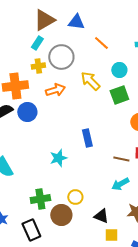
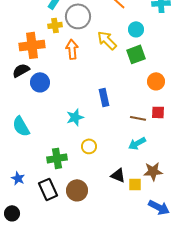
orange arrow: (55, 90) -> (72, 49), turned -78
blue circle: (27, 112) -> (40, 82), moved
yellow circle: (75, 197) -> (89, 146), moved
brown circle: (61, 215) -> (77, 190), moved
yellow square: (111, 235) -> (135, 184), moved

